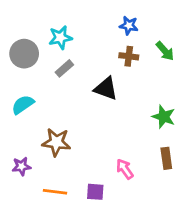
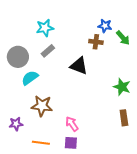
blue star: (129, 25) -> (105, 26), moved
gray circle: (24, 54) -> (18, 57), moved
cyan semicircle: (23, 105) -> (30, 78), moved
pink arrow: (125, 169) -> (72, 124), moved

